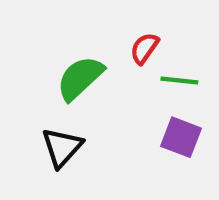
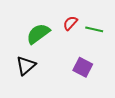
green line: (179, 80) -> (94, 29), moved

